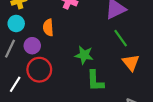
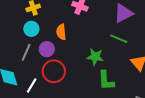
green line: (121, 38) -> (119, 39), moved, turned -30

